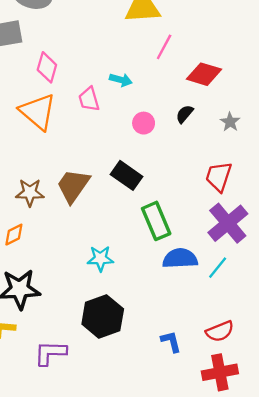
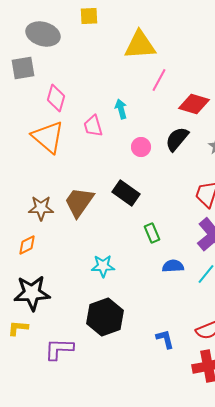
cyan arrow: (121, 80) -> (121, 109), turned -120
black semicircle: (185, 114) -> (177, 139), size x1.5
green rectangle: (156, 221) -> (152, 233), size x0.6
blue semicircle: (180, 258) -> (173, 266), size x0.7

